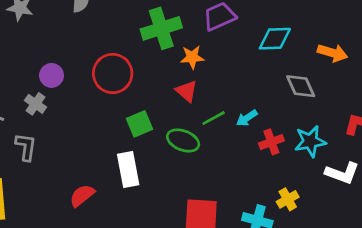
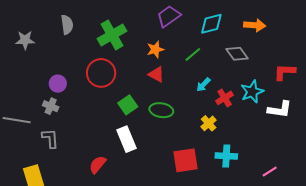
green cross: (161, 28) -> (112, 35), moved
green line: (214, 118) -> (193, 54), moved
yellow cross: (288, 199) -> (209, 123), moved

